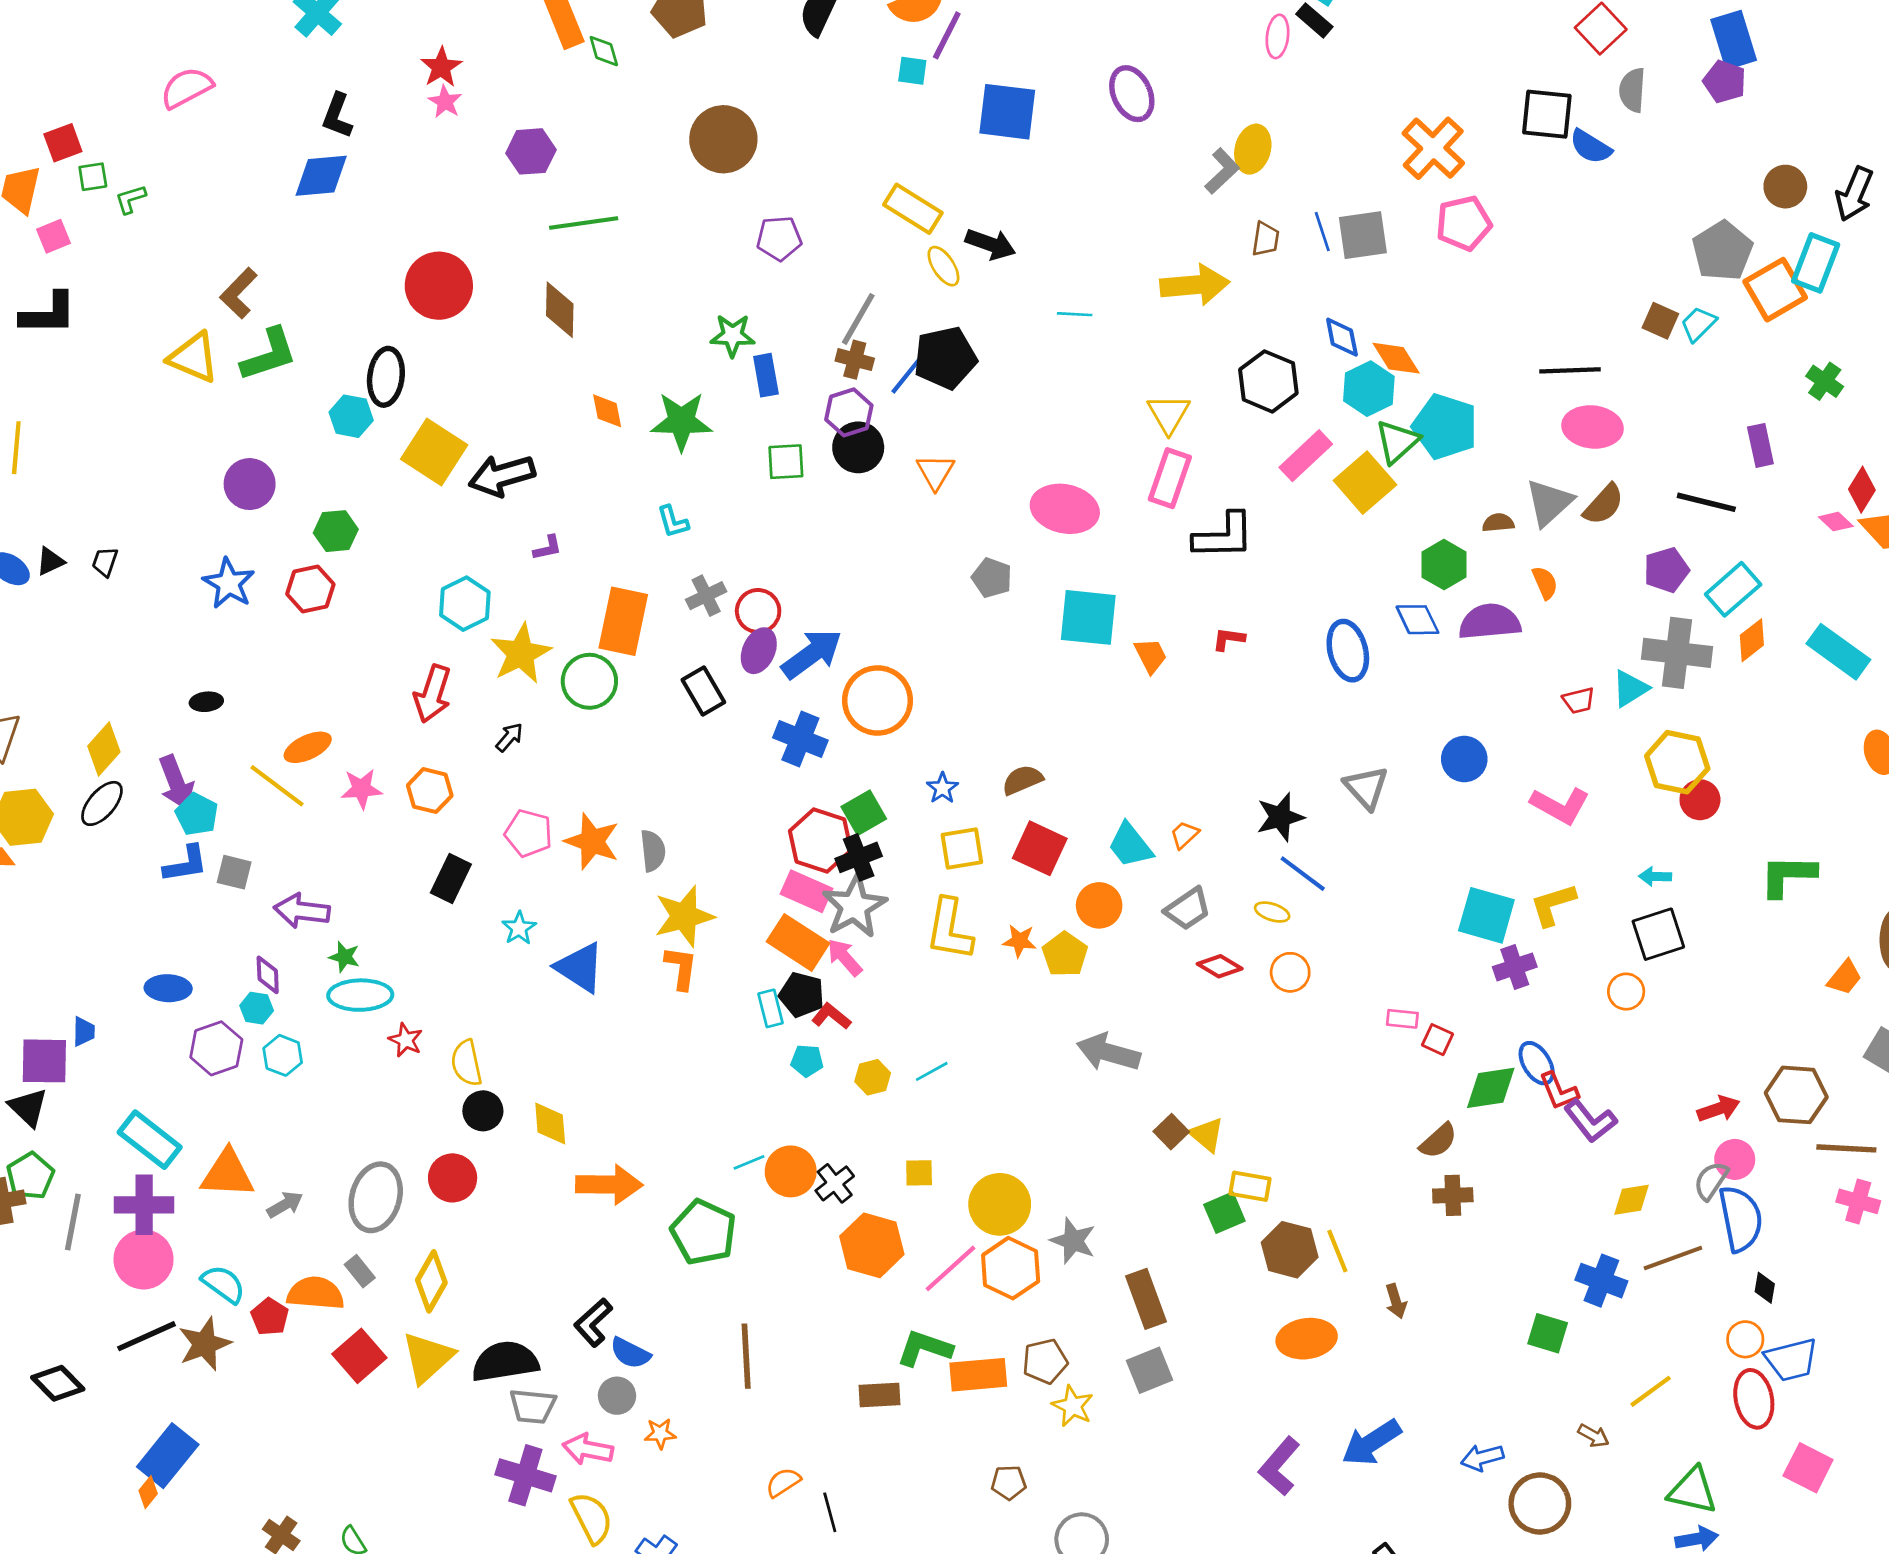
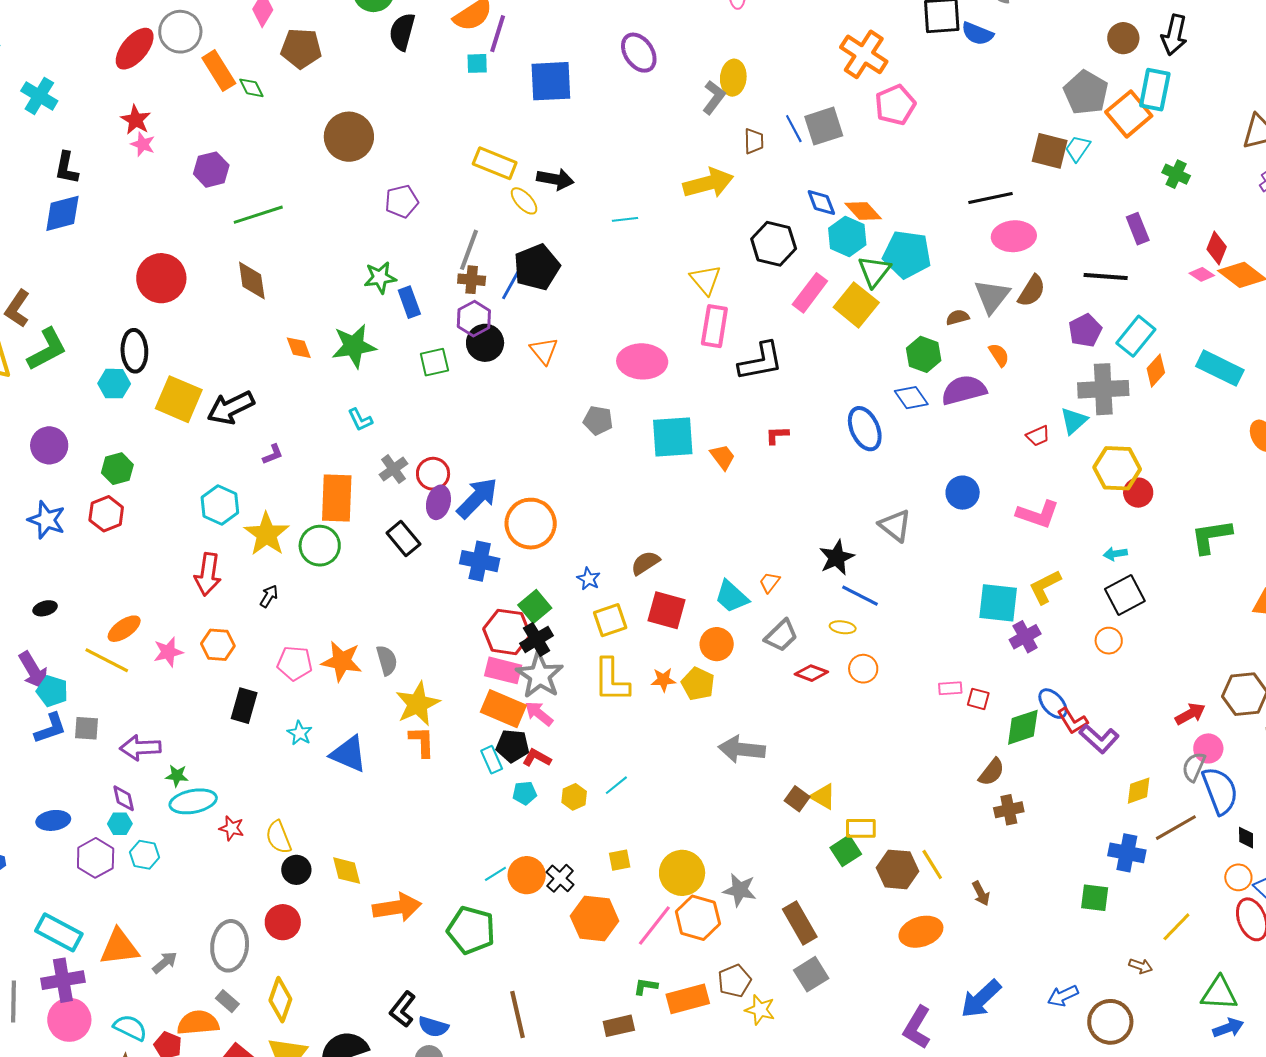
brown square: (1660, 321) -> (1050, 151), size x1.4
green L-shape: (924, 1348) -> (646, 986), size x0.6

